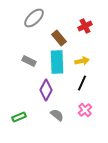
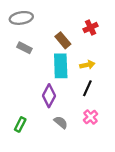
gray ellipse: (34, 18) -> (21, 18), moved, turned 35
gray rectangle: (29, 61) -> (24, 48), moved
green rectangle: (19, 117) -> (20, 124), turned -40

